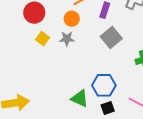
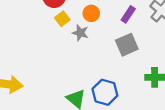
yellow square: (43, 39) -> (62, 19), moved

